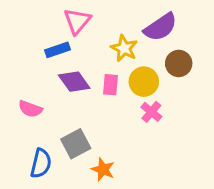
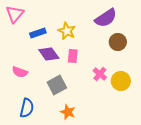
pink triangle: (77, 21) -> (15, 14), moved
yellow star: (124, 48) -> (67, 31), moved
yellow circle: (144, 82) -> (121, 81), moved
gray square: (76, 144) -> (57, 85), moved

